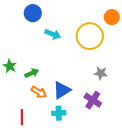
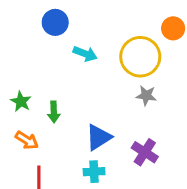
green arrow: (32, 73) -> (54, 112), turned 112
gray star: (101, 73) -> (146, 96), moved
orange arrow: (39, 92) -> (27, 140), moved

